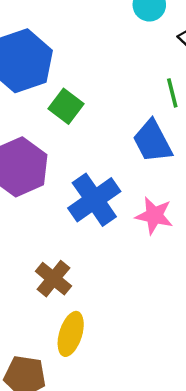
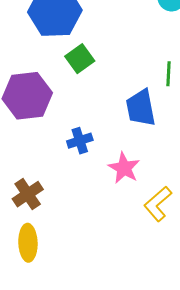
blue cross: (94, 200) -> (80, 141), size x0.6
yellow ellipse: (71, 334) -> (28, 243), turned -36

